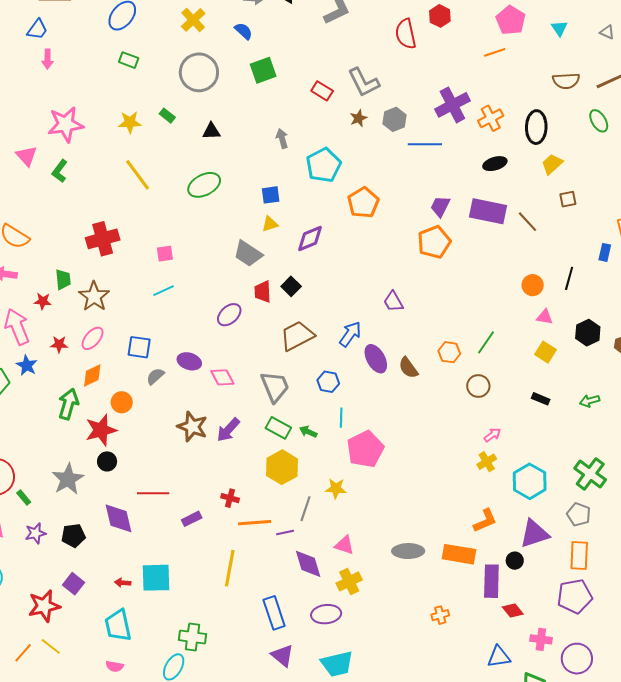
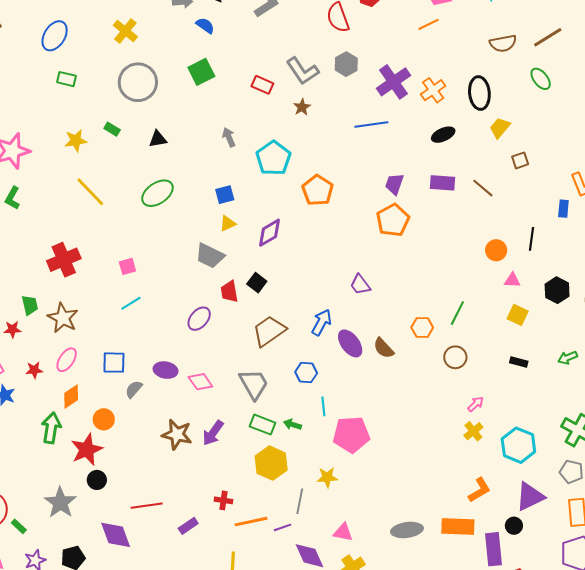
blue semicircle: (244, 31) -> (205, 26), moved
gray hexagon: (394, 119) -> (346, 64), moved
purple rectangle: (488, 211) -> (442, 183), size x0.7
pink pentagon: (365, 449) -> (351, 435), turned 30

